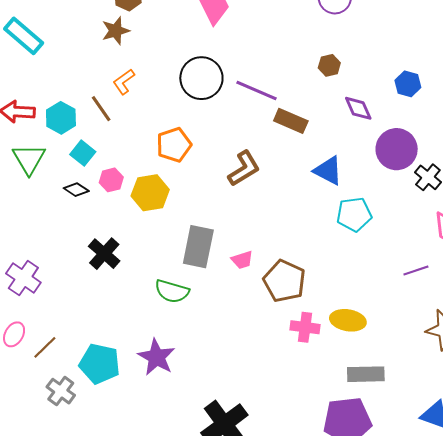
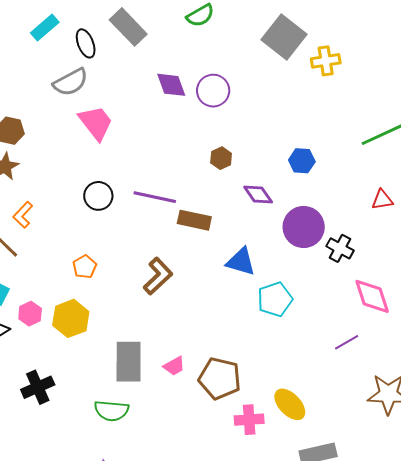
black circle: (201, 78) -> (98, 196), size x0.7
orange pentagon: (174, 145) -> (85, 267), size x0.7
black cross: (104, 254) -> (38, 387), turned 36
yellow ellipse: (348, 320) -> (290, 404), turned 48

